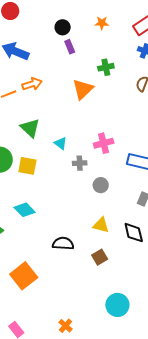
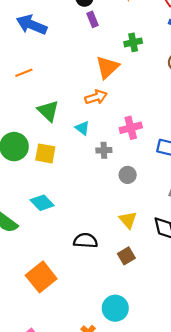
orange arrow: (32, 84) -> (96, 97), moved
yellow triangle: (101, 225) -> (128, 220), turned 36
cyan circle: (117, 305) -> (115, 308), moved

